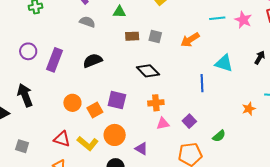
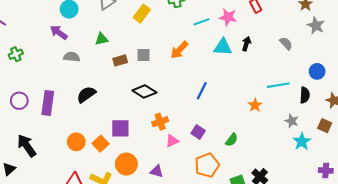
black arrow: (260, 58) -> (246, 44), moved
cyan triangle: (224, 63) -> (223, 47), moved
blue line: (202, 83) -> (202, 91), turned 42

